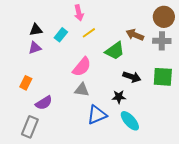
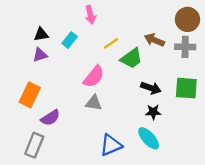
yellow line: (89, 33) -> (111, 43), moved
orange rectangle: (26, 83) -> (30, 95), size x1.5
black star: (119, 97) -> (153, 112), moved
blue triangle: (97, 115) -> (111, 145), moved

